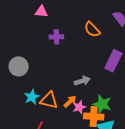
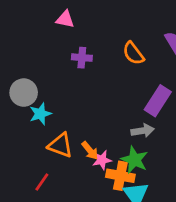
gray arrow: (82, 81) -> (143, 131), moved
cyan star: (32, 97) -> (40, 114), moved
orange arrow: (70, 101) -> (90, 150), turned 88

